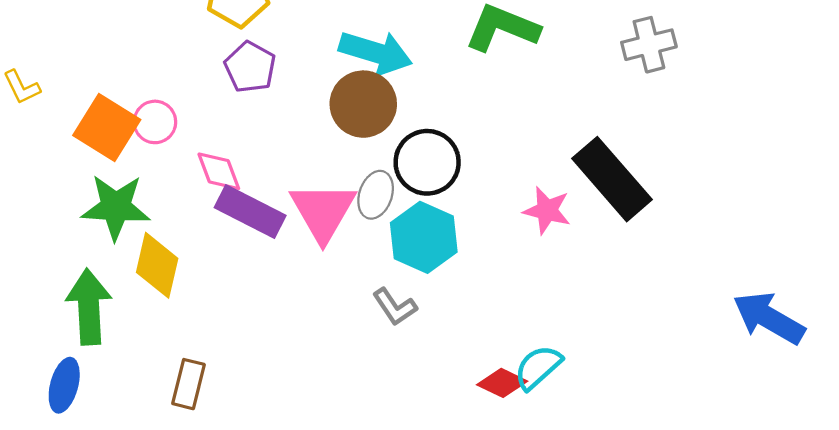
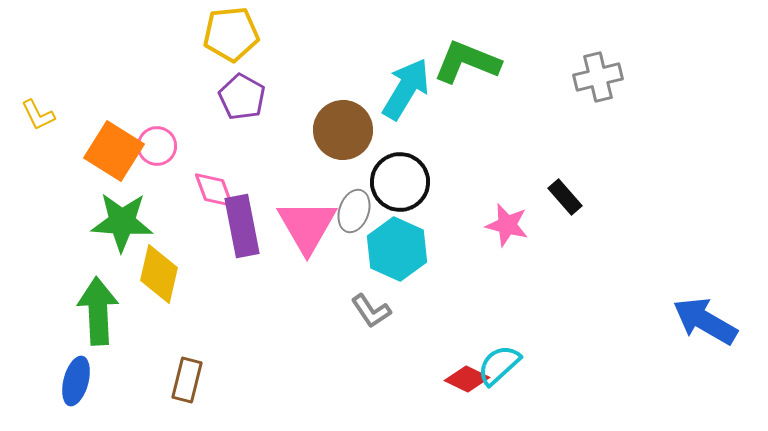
cyan arrow: (376, 53) -> (406, 89), moved, turned -76
black rectangle: (612, 179) -> (565, 197), size x0.5
purple rectangle: (250, 212) -> (242, 226), turned 52

